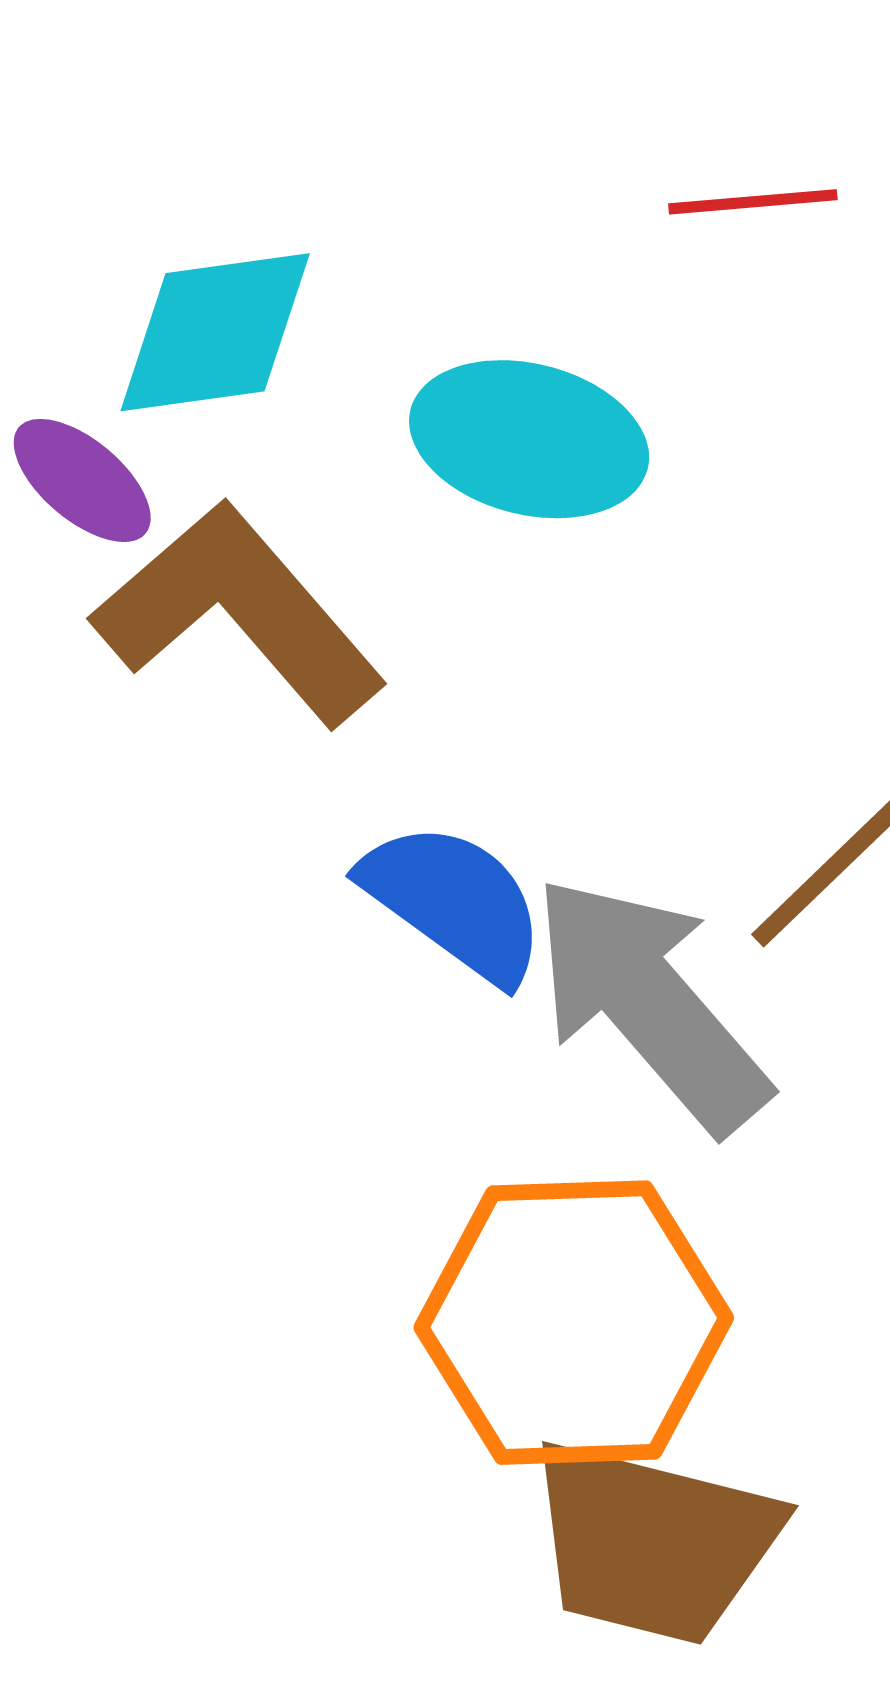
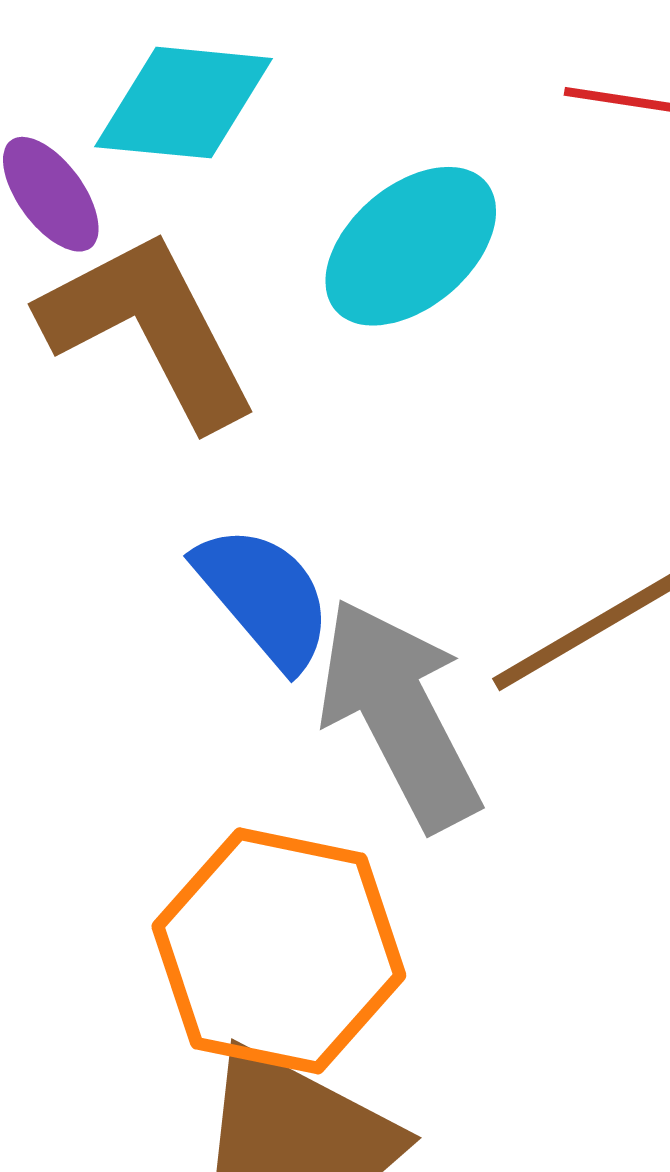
cyan ellipse: (529, 439) -> (411, 246), turned -68

